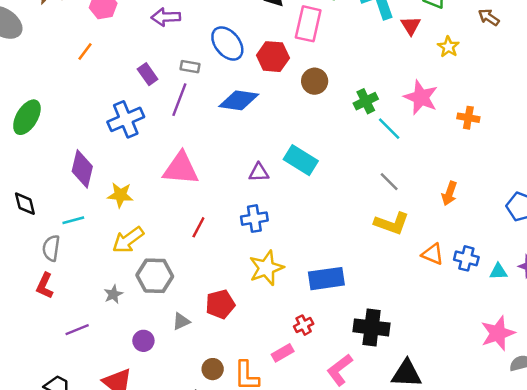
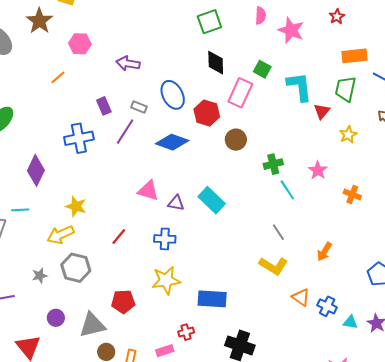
pink star: (421, 97) -> (318, 170), size x0.7
pink triangle: (181, 169) -> (148, 191), moved, size x0.7
yellow star: (120, 195) -> (76, 206), moved
gray triangle: (181, 321) -> (92, 325), moved, size x1.8

